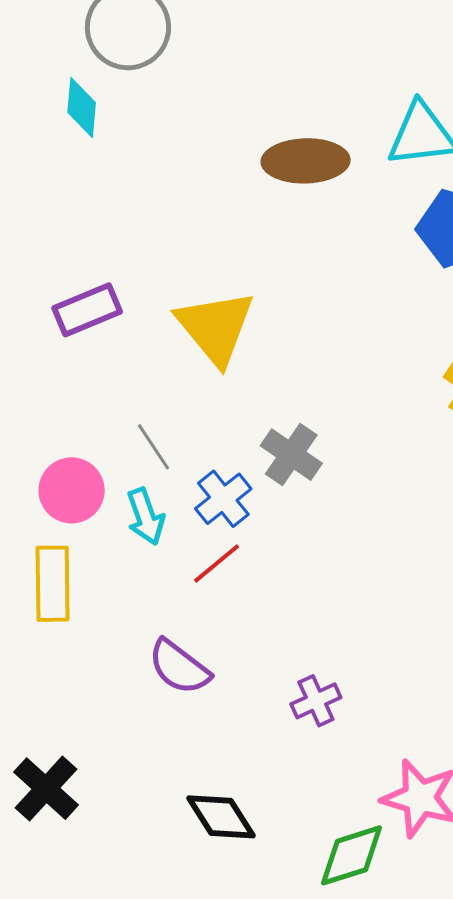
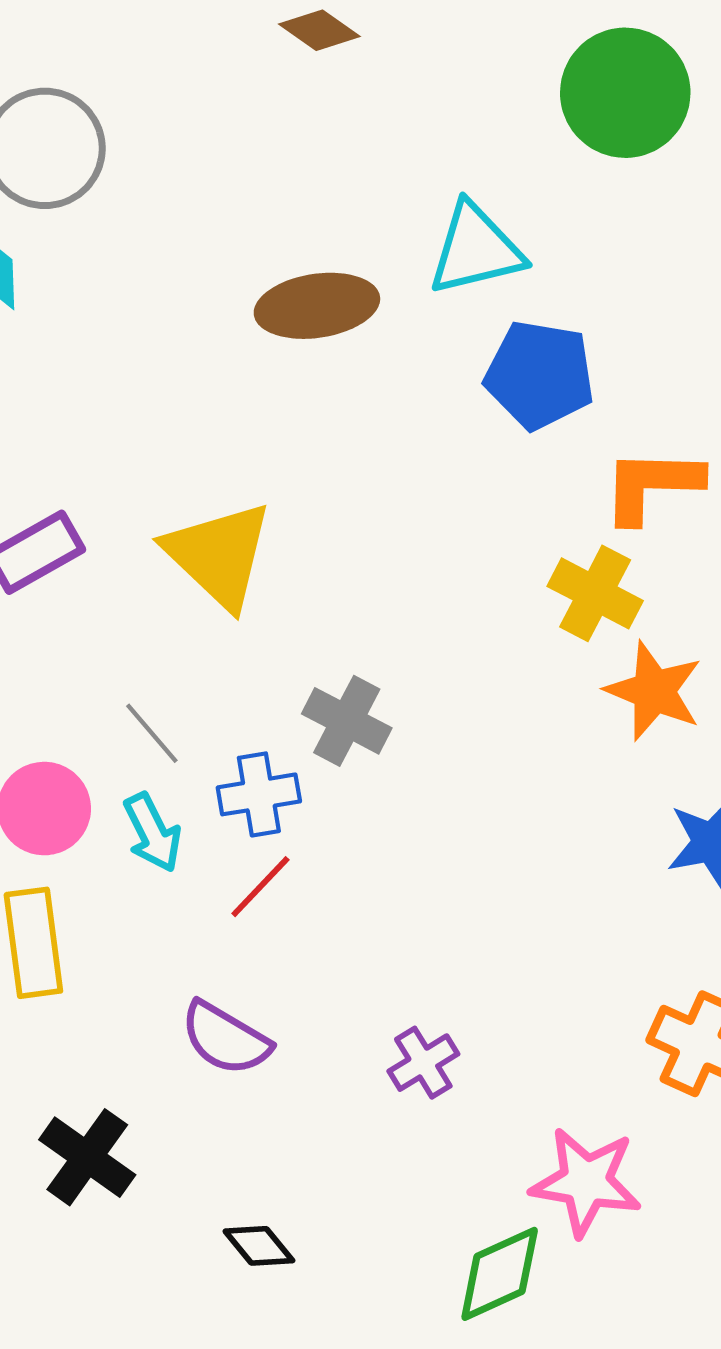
blue cross: (223, 499) -> (259, 794), turned 36
black cross: (46, 789) -> (87, 1157), moved
black diamond: (221, 817) -> (259, 1246), moved, size x0.7

